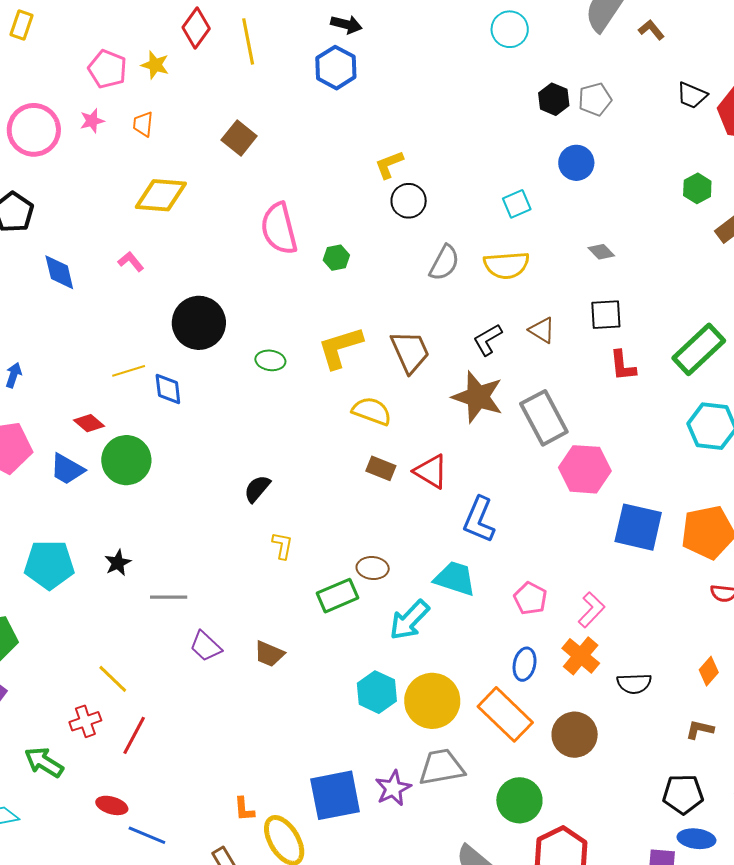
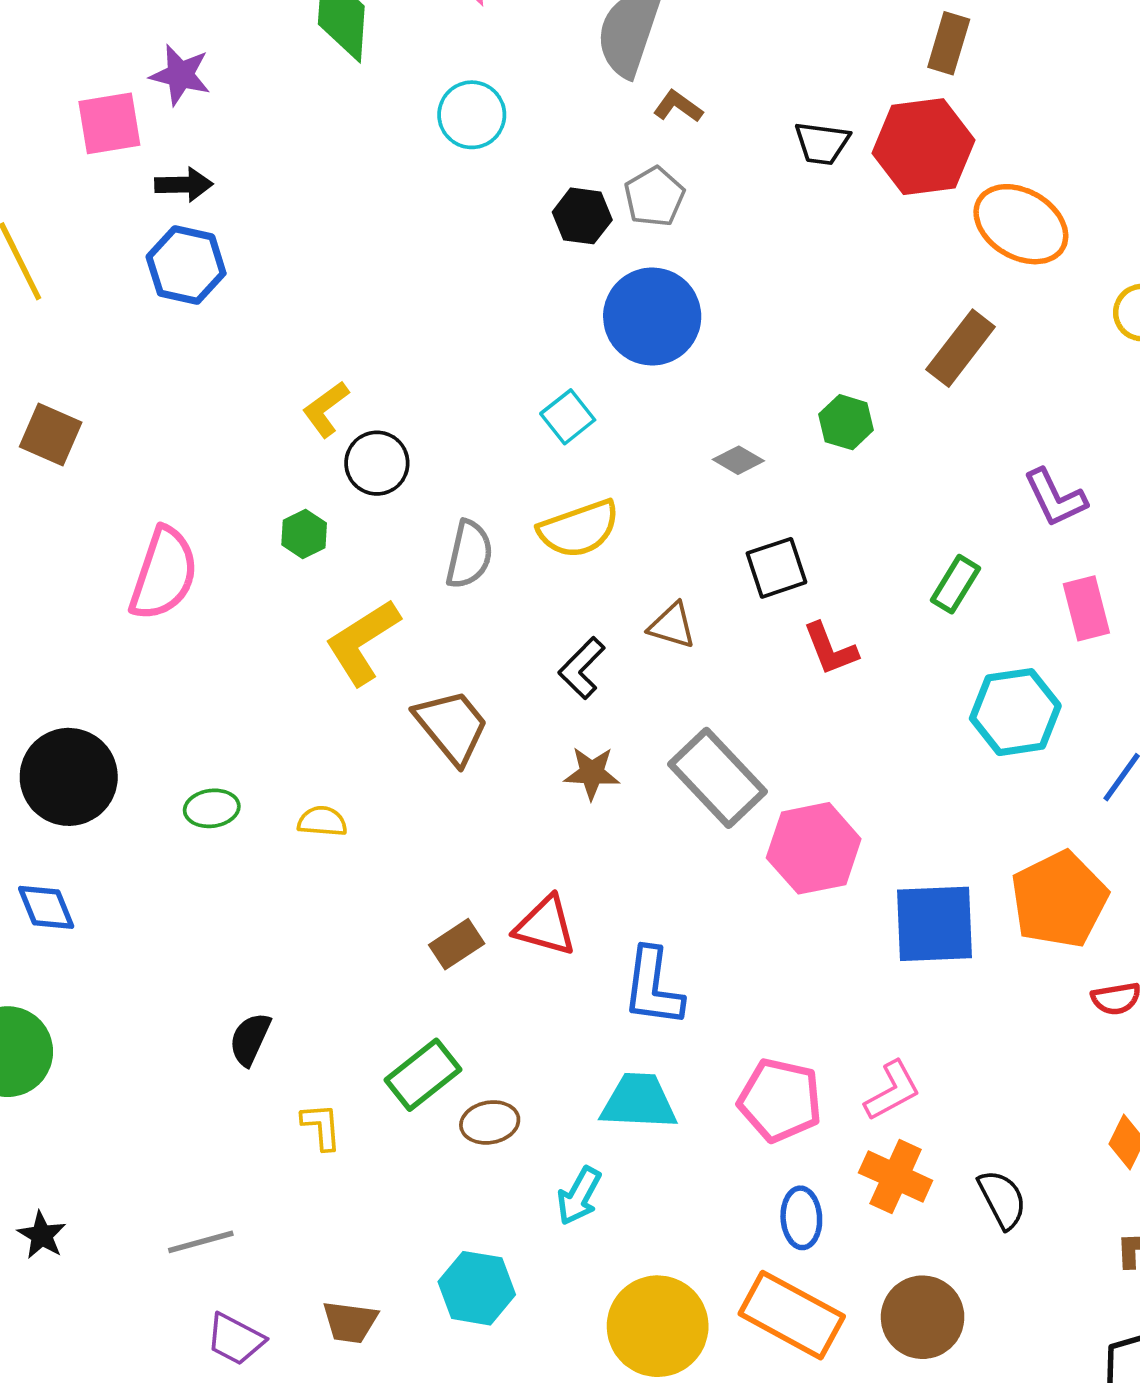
brown L-shape: (651, 30) -> (678, 106), moved
blue circle: (576, 163) -> (652, 316), size x1.5
green hexagon: (697, 188) -> (846, 422), moved
pink semicircle: (279, 229) -> (164, 574), turned -132
green hexagon: (336, 258) -> (304, 534), moved
yellow L-shape: (340, 347) -> (362, 642), moved
green rectangle: (699, 349) -> (956, 584), size x0.6
brown star: (478, 397) -> (592, 773), size x0.6
yellow semicircle: (372, 411) -> (322, 821), moved, size x0.7
brown rectangle: (381, 468) -> (457, 944), turned -40
green rectangle: (338, 596) -> (423, 1075), moved
gray line: (169, 597) -> (201, 1242), moved
pink pentagon: (530, 598) -> (780, 1100), size x1.4
pink L-shape: (591, 610) -> (892, 1091), turned 33
cyan arrow: (409, 620) -> (579, 1196), size x0.7
black semicircle: (634, 683) -> (1002, 1199), turned -100
cyan hexagon: (377, 692) -> (477, 1288), moved

